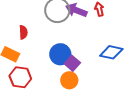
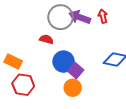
red semicircle: (23, 32) -> (46, 39), moved, turned -72

